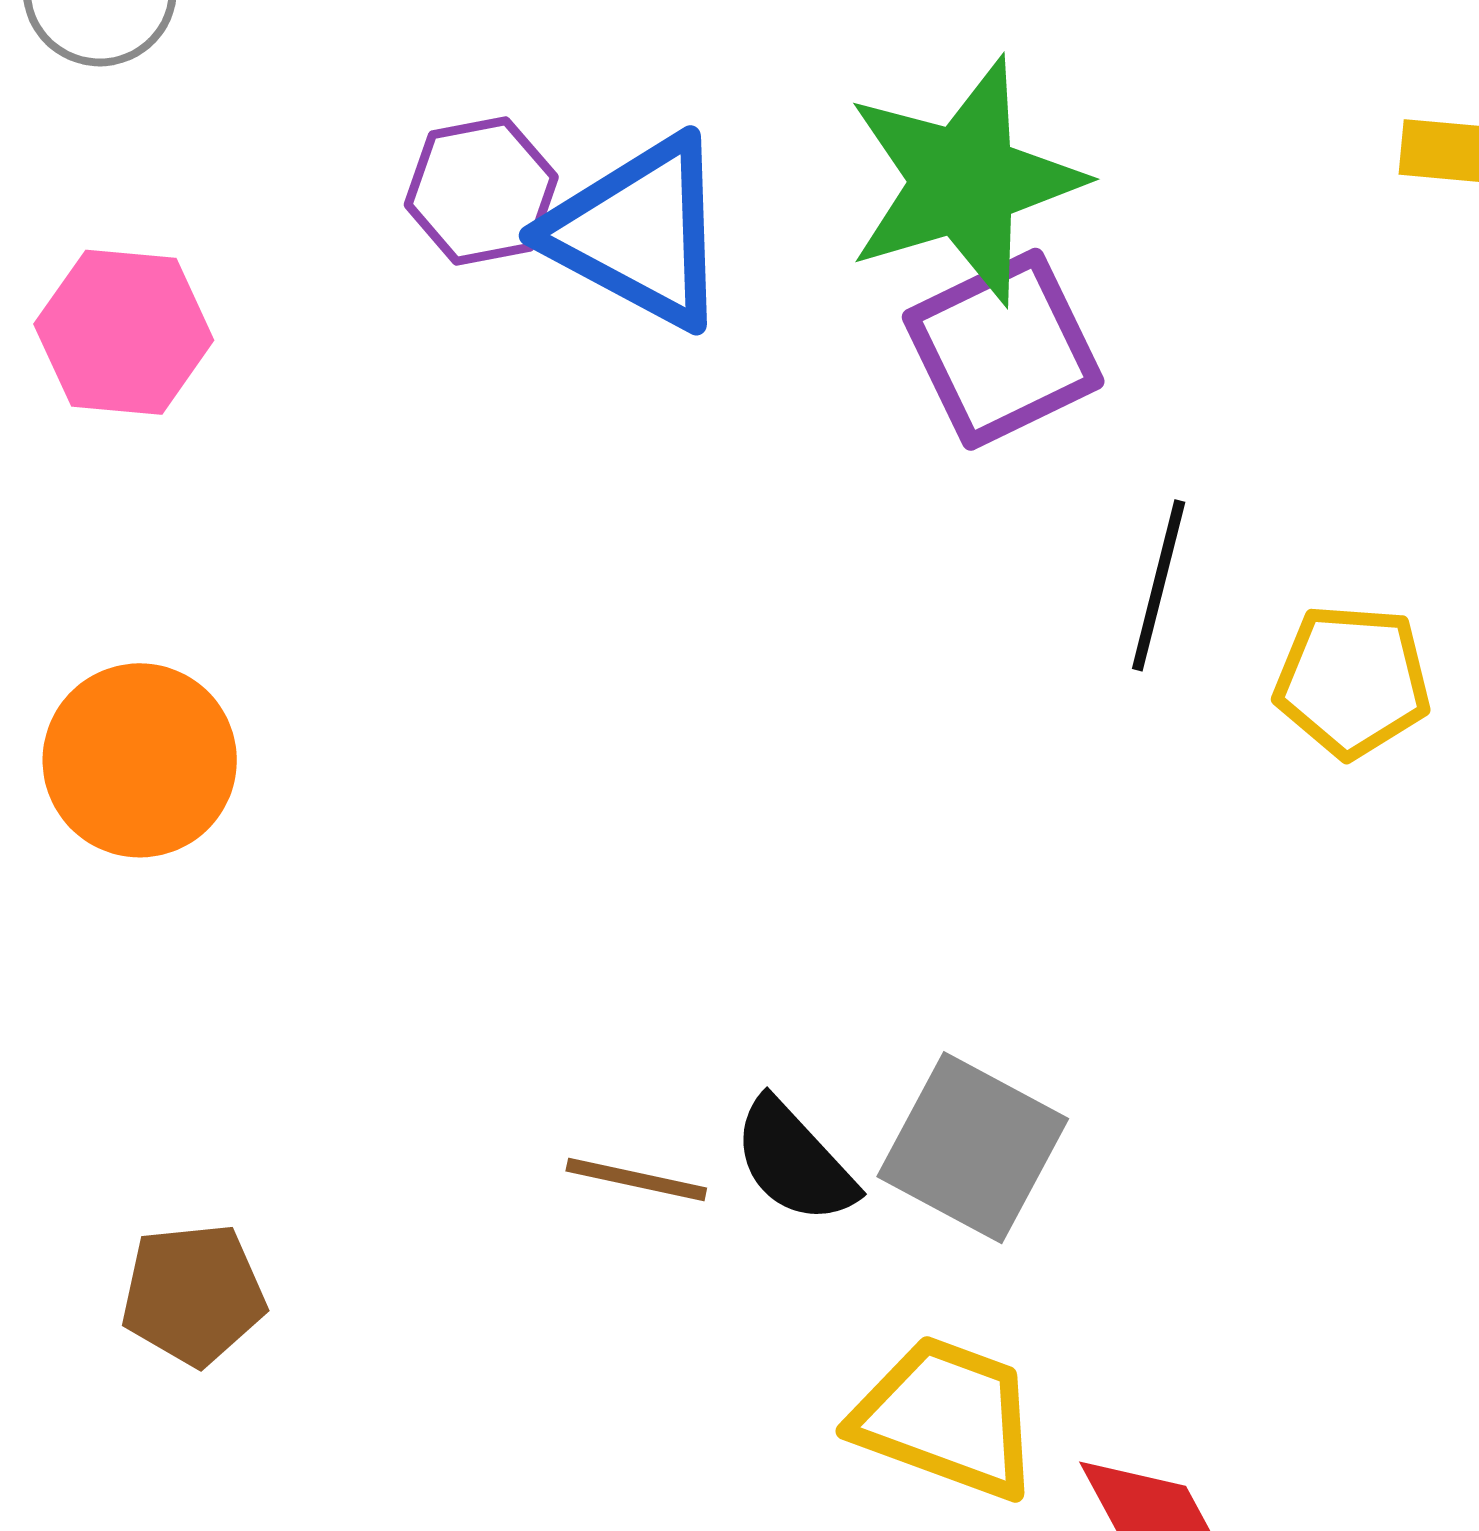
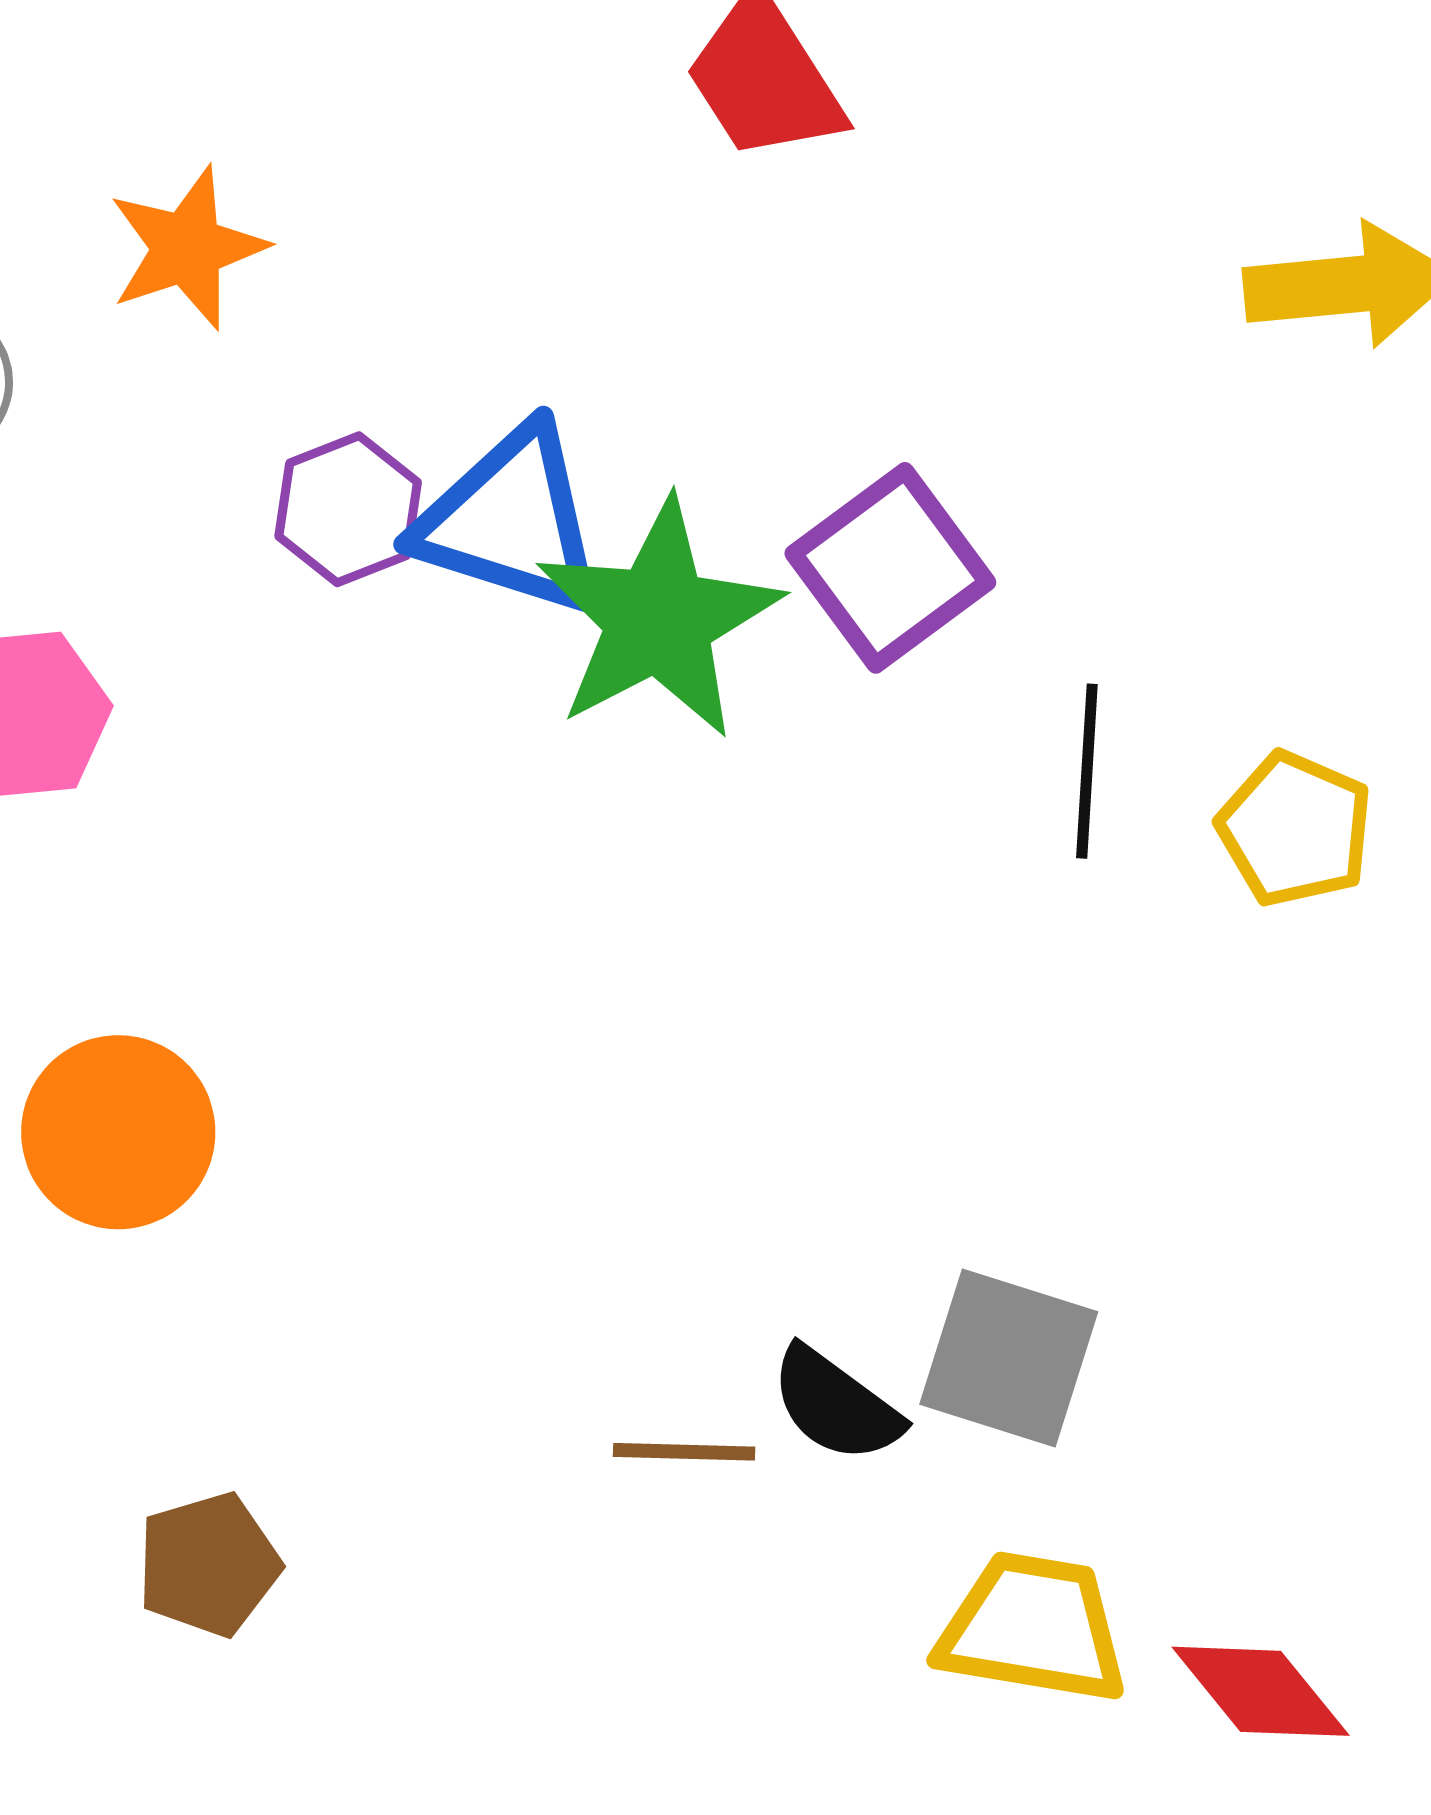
green star: (964, 181) -> (659, 619), moved
yellow pentagon: (1352, 681) -> (1295, 829), turned 30
brown pentagon: (193, 1294) -> (208, 1564), moved

